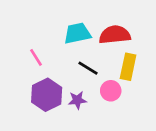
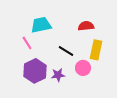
cyan trapezoid: (77, 33) -> (41, 25), moved
red semicircle: (115, 35) -> (86, 26), size x0.7

